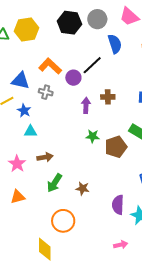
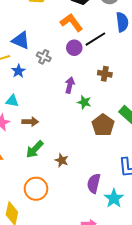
orange L-shape: (50, 66) -> (71, 22), moved
purple arrow: (86, 105) -> (70, 85), moved
cyan triangle: (30, 131) -> (12, 101), moved
green star: (93, 136) -> (84, 102), moved
brown pentagon: (116, 147) -> (103, 125), turned -30

